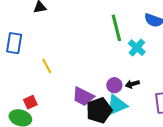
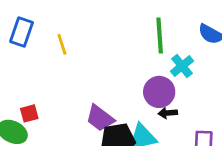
yellow line: (47, 66) -> (62, 44), moved
purple circle: (114, 85) -> (159, 92), moved, size x1.5

